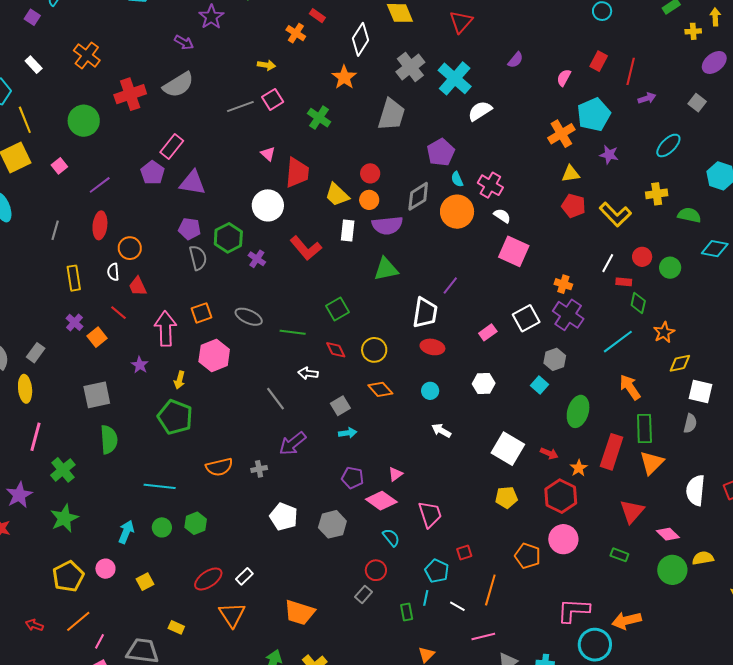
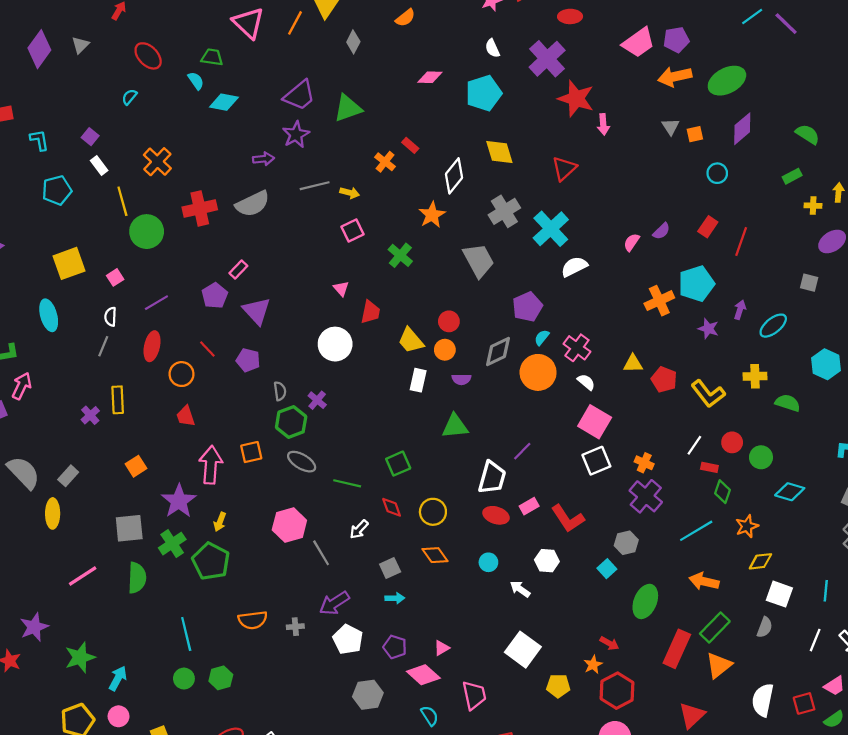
purple square: (32, 17) -> (90, 137), moved
purple arrow: (184, 42) -> (263, 159), turned -42
purple semicircle: (515, 60) -> (661, 231), moved
pink semicircle: (564, 78) -> (632, 242), moved
purple arrow: (647, 98) -> (740, 310), moved, turned -60
gray square: (697, 103) -> (809, 283), turned -30
gray line: (240, 107) -> (315, 186), moved
gray trapezoid: (391, 114) -> (479, 260), turned -52
yellow line: (25, 120) -> (122, 201), moved
pink rectangle: (172, 146) -> (238, 269), size x0.7
red trapezoid: (297, 173) -> (370, 312), size x0.7
yellow triangle: (571, 174) -> (633, 364), moved
cyan semicircle: (457, 179) -> (542, 338), turned 56
purple triangle: (192, 183) -> (257, 311), turned 32
purple semicircle: (387, 225) -> (461, 379), size x0.6
green hexagon: (228, 238) -> (291, 422), moved
red L-shape: (306, 248) -> (568, 518), moved
cyan diamond: (715, 249) -> (790, 492), moved
gray semicircle: (198, 258) -> (280, 391), moved, size x0.7
white semicircle: (113, 272) -> (111, 317), moved
red line: (118, 313) -> (207, 349), moved
white square: (526, 318) -> (596, 461), moved
purple cross: (74, 322) -> (90, 415), moved
pink rectangle: (488, 332) -> (529, 506), moved
pink hexagon: (214, 355) -> (289, 525), moved
purple star: (140, 365) -> (179, 501), size x1.8
white arrow: (308, 373) -> (359, 529), turned -60
orange arrow: (630, 387) -> (704, 581), turned -48
green rectangle: (644, 428) -> (715, 627), turned 40
white arrow: (441, 431) -> (520, 589), moved
pink line: (36, 437) -> (83, 576), moved, turned 36
white square: (508, 449) -> (523, 650), moved
orange star: (579, 468) -> (593, 665), moved
green cross: (63, 470) -> (172, 544), moved
cyan line: (160, 486) -> (186, 634), turned 64
white pentagon: (284, 517) -> (348, 639), moved
cyan arrow: (126, 532) -> (118, 678), moved

